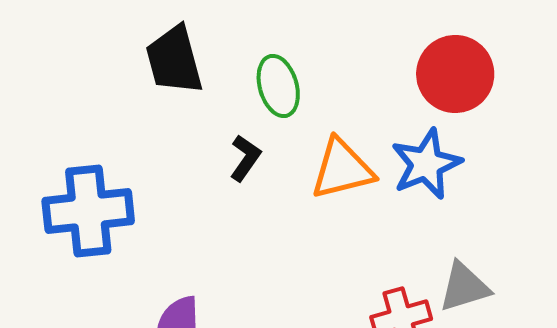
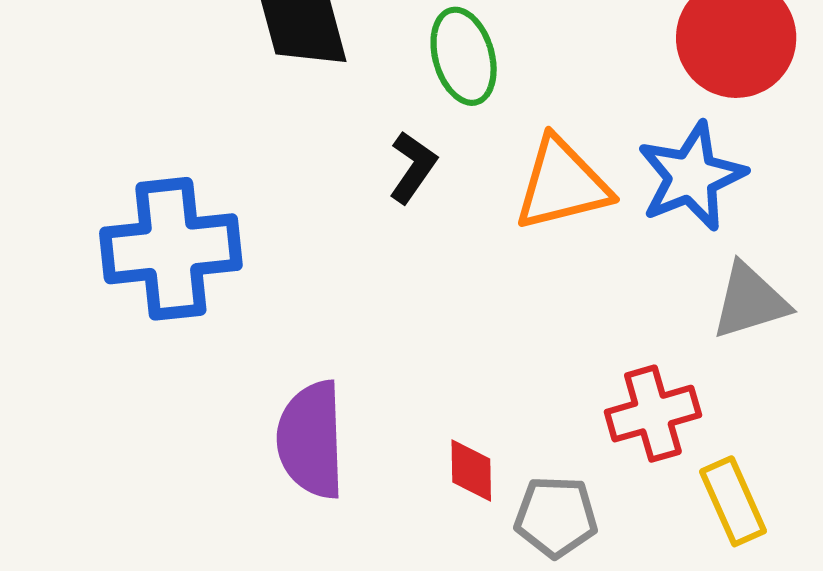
gray triangle: (464, 287) -> (750, 301), moved

